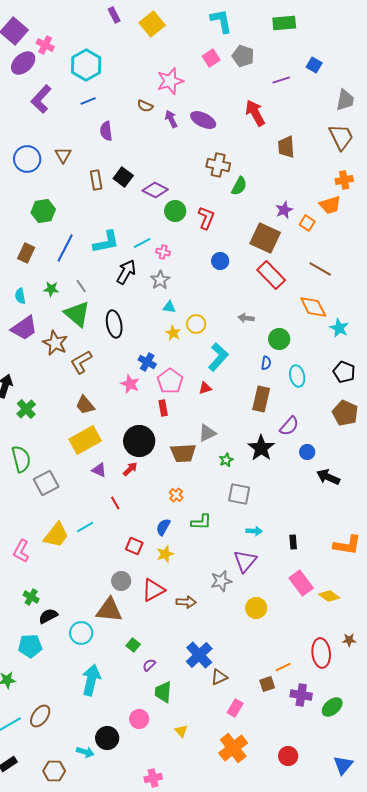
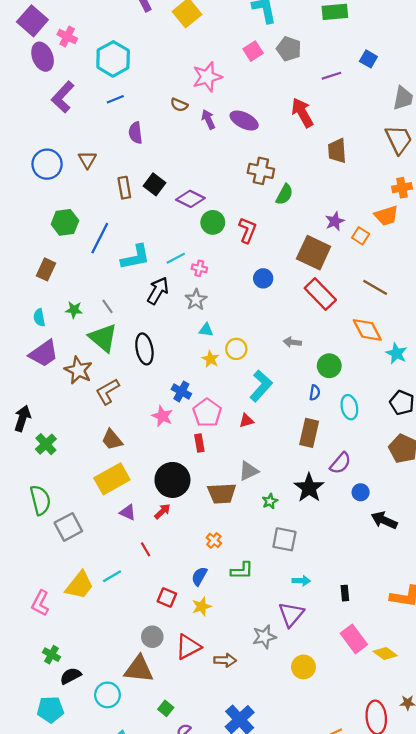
purple ellipse: (23, 63) -> (43, 57), turned -70
blue line: (65, 248) -> (100, 238), moved

